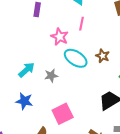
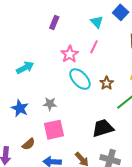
cyan arrow: (26, 70) -> (25, 68), moved
gray star: (51, 76) -> (50, 104), moved

